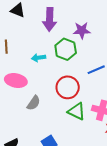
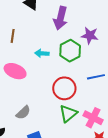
gray semicircle: (34, 103) -> (23, 113), moved
green triangle: (76, 111) -> (68, 114), turned 42

